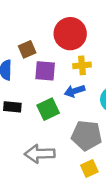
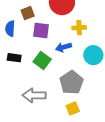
yellow cross: (82, 65) -> (79, 28), moved
green square: (48, 109) -> (42, 61), turned -30
gray pentagon: (87, 135) -> (71, 82), turned 30

